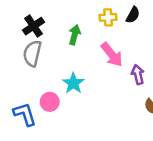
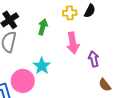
pink arrow: (112, 55) -> (73, 43), turned 30
pink circle: (50, 102) -> (23, 81), size x1.5

